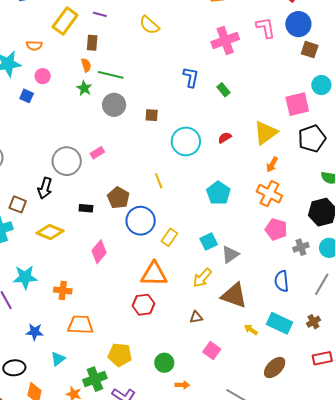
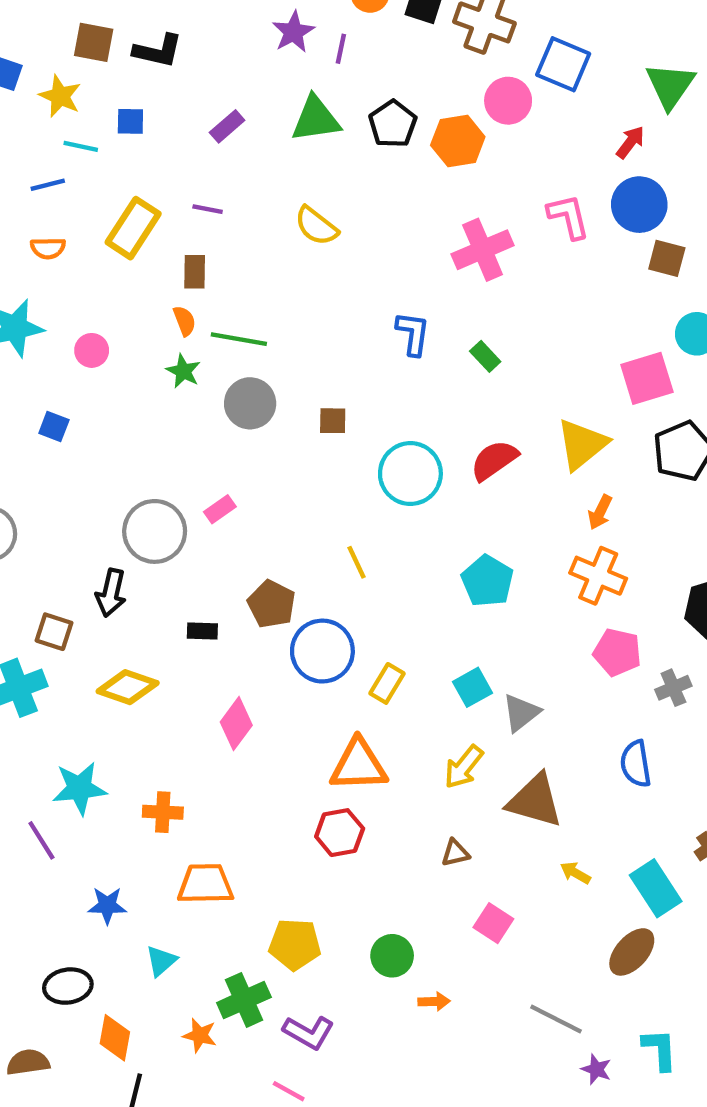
orange semicircle: (34, 46) -> (48, 248), moved
blue square: (27, 96) -> (54, 426), moved
red semicircle: (225, 138) -> (494, 460), size x1.6
cyan rectangle: (280, 323) -> (656, 888), moved, turned 35

